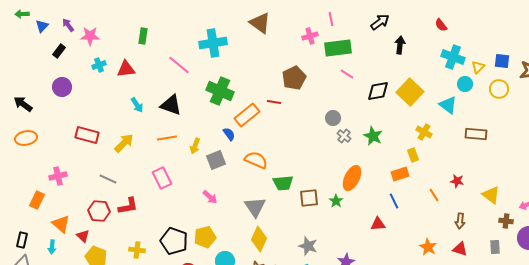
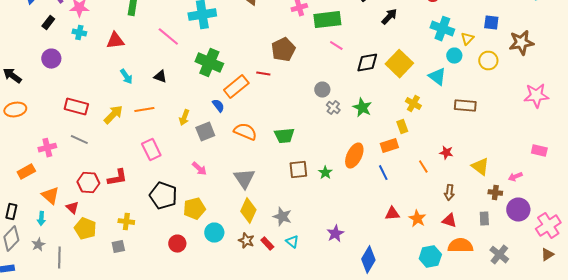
black arrow: (400, 45) -> (389, 17), turned 36
blue square: (502, 61) -> (491, 23), moved
cyan cross: (99, 65) -> (79, 33), moved, turned 32
black triangle: (171, 105) -> (160, 77), size x0.6
orange line: (167, 138) -> (144, 110), moved
orange ellipse: (352, 178) -> (354, 156), moved
gray line: (108, 179) -> (79, 140), moved
green trapezoid: (283, 183) -> (284, 136), moved
orange rectangle: (37, 200) -> (26, 172), turned 36
red triangle: (378, 224) -> (392, 214), moved
black pentagon: (174, 241) -> (163, 196), moved
gray star: (308, 246) -> (282, 217), moved

